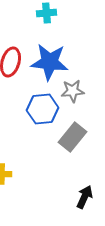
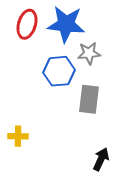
gray rectangle: (73, 137) -> (89, 99), turned -32

